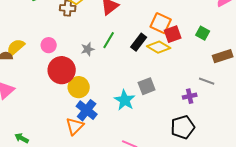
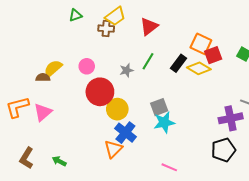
gray square: (147, 86) -> (159, 107), moved
purple cross: (190, 96) -> (231, 118), size x1.6
cyan star: (125, 100) -> (164, 122), turned 30

